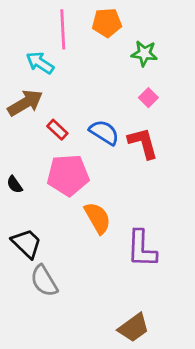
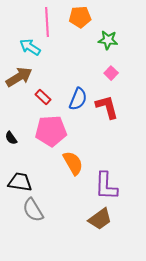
blue semicircle: (104, 132) -> (78, 99), turned 80
black trapezoid: (27, 243) -> (20, 182), turned -35
brown trapezoid: (134, 328) -> (100, 219), moved

